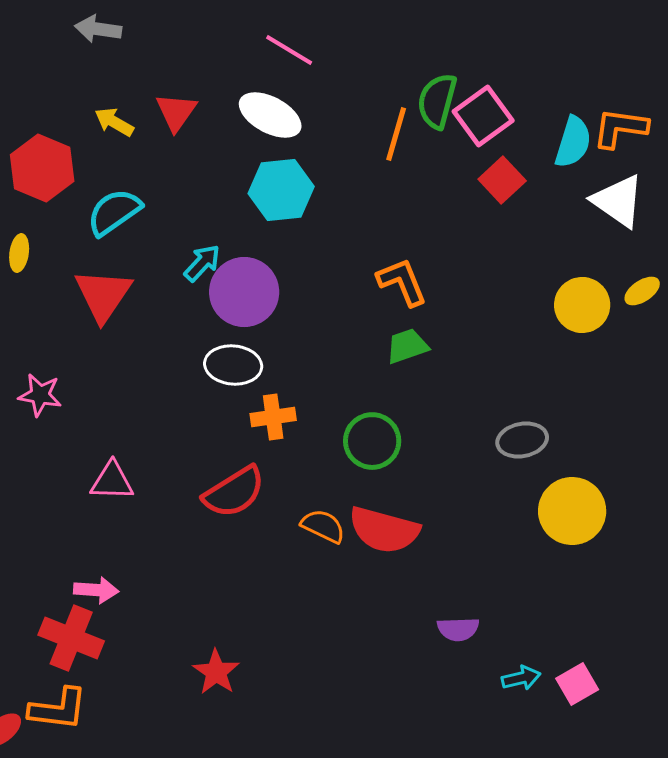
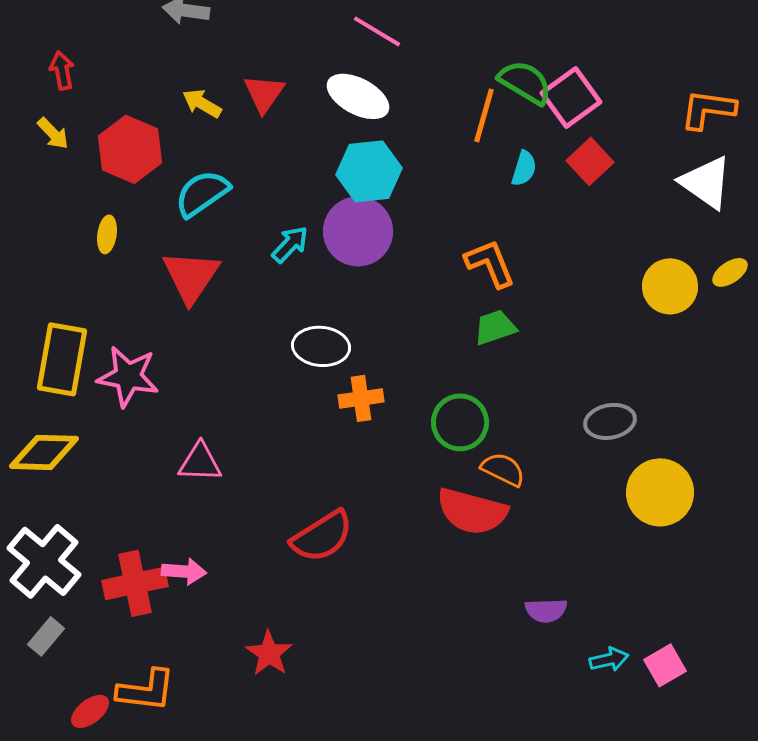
green semicircle: (437, 101) -> (525, 82), turned 106
cyan semicircle: (573, 142) -> (524, 168), moved, size x0.7
purple circle: (244, 292) -> (358, 231), moved
pink star: (40, 395) -> (128, 376), size x1.4
red semicircle: (234, 492) -> (322, 536), moved
orange semicircle: (323, 526) -> (503, 469), moved
red cross: (71, 638) -> (135, 583), moved, turned -34
red star: (216, 672) -> (269, 653), moved

